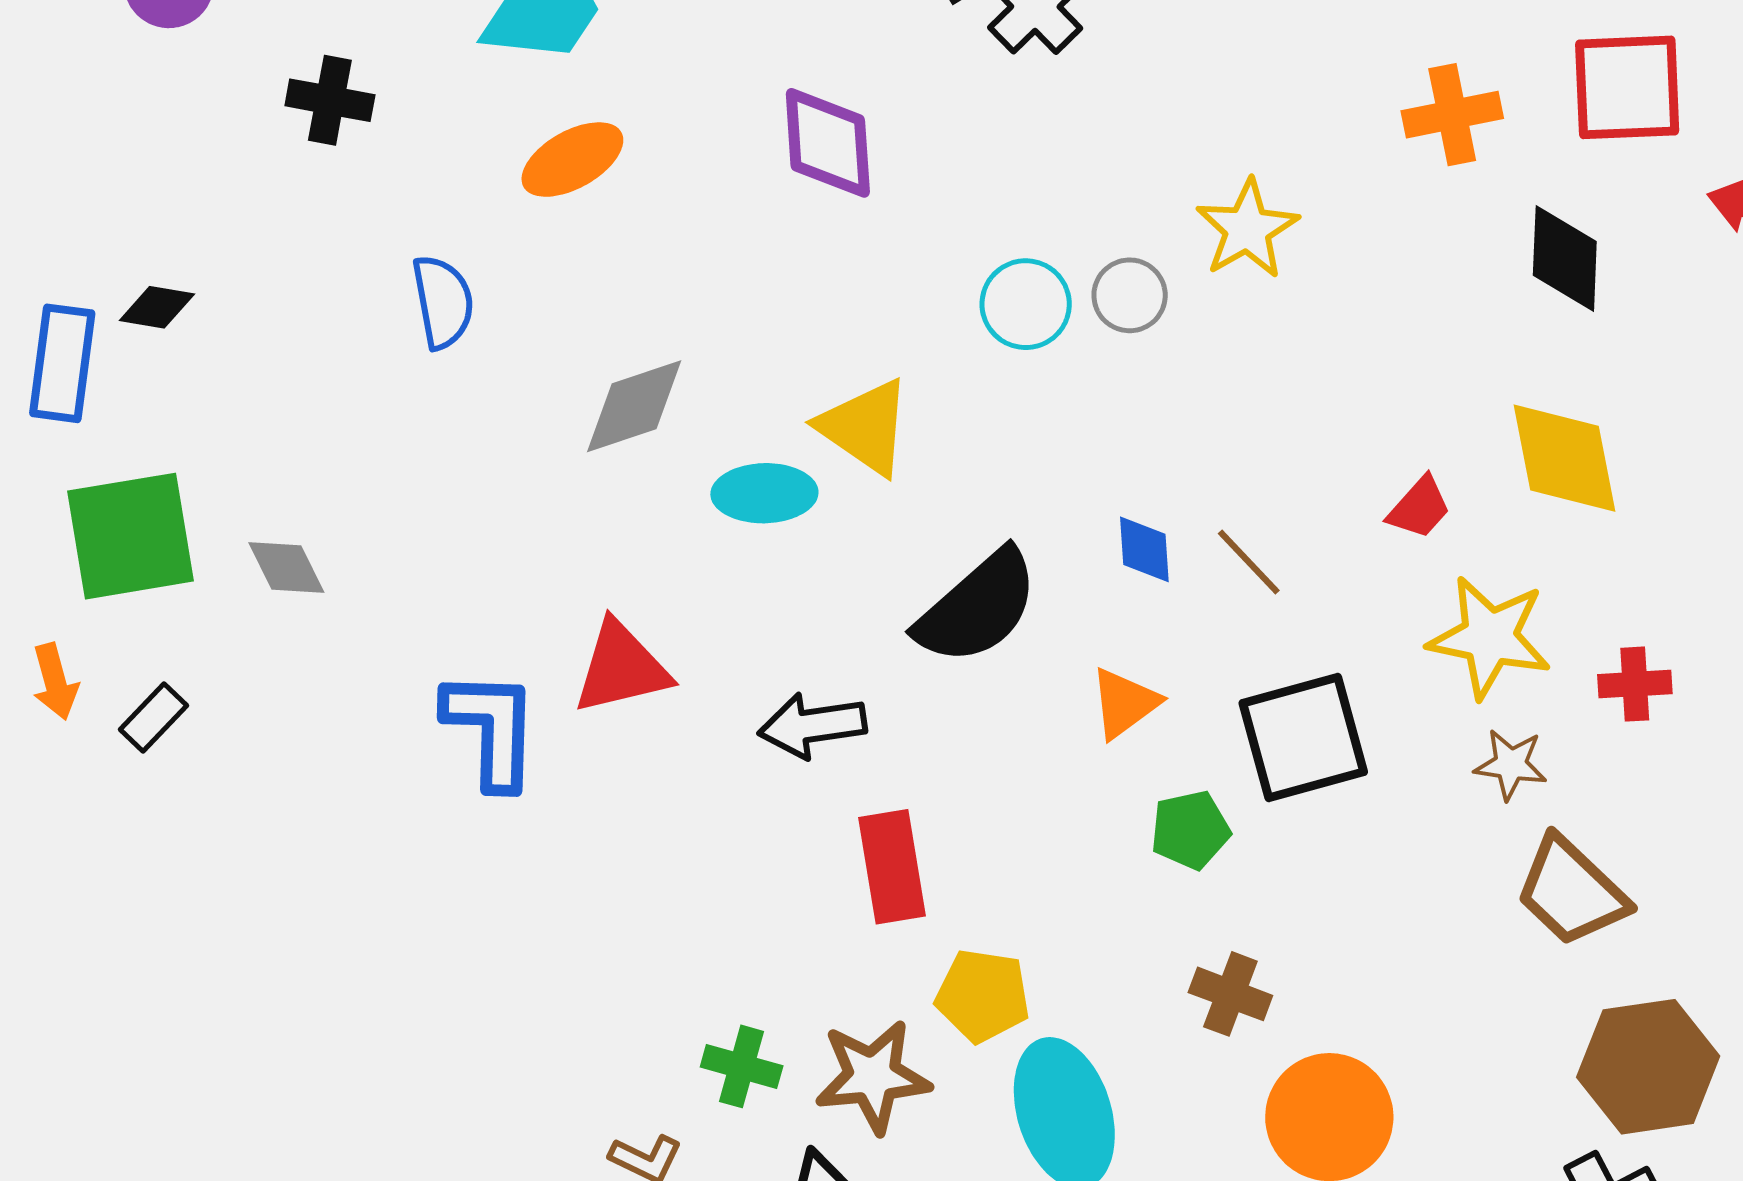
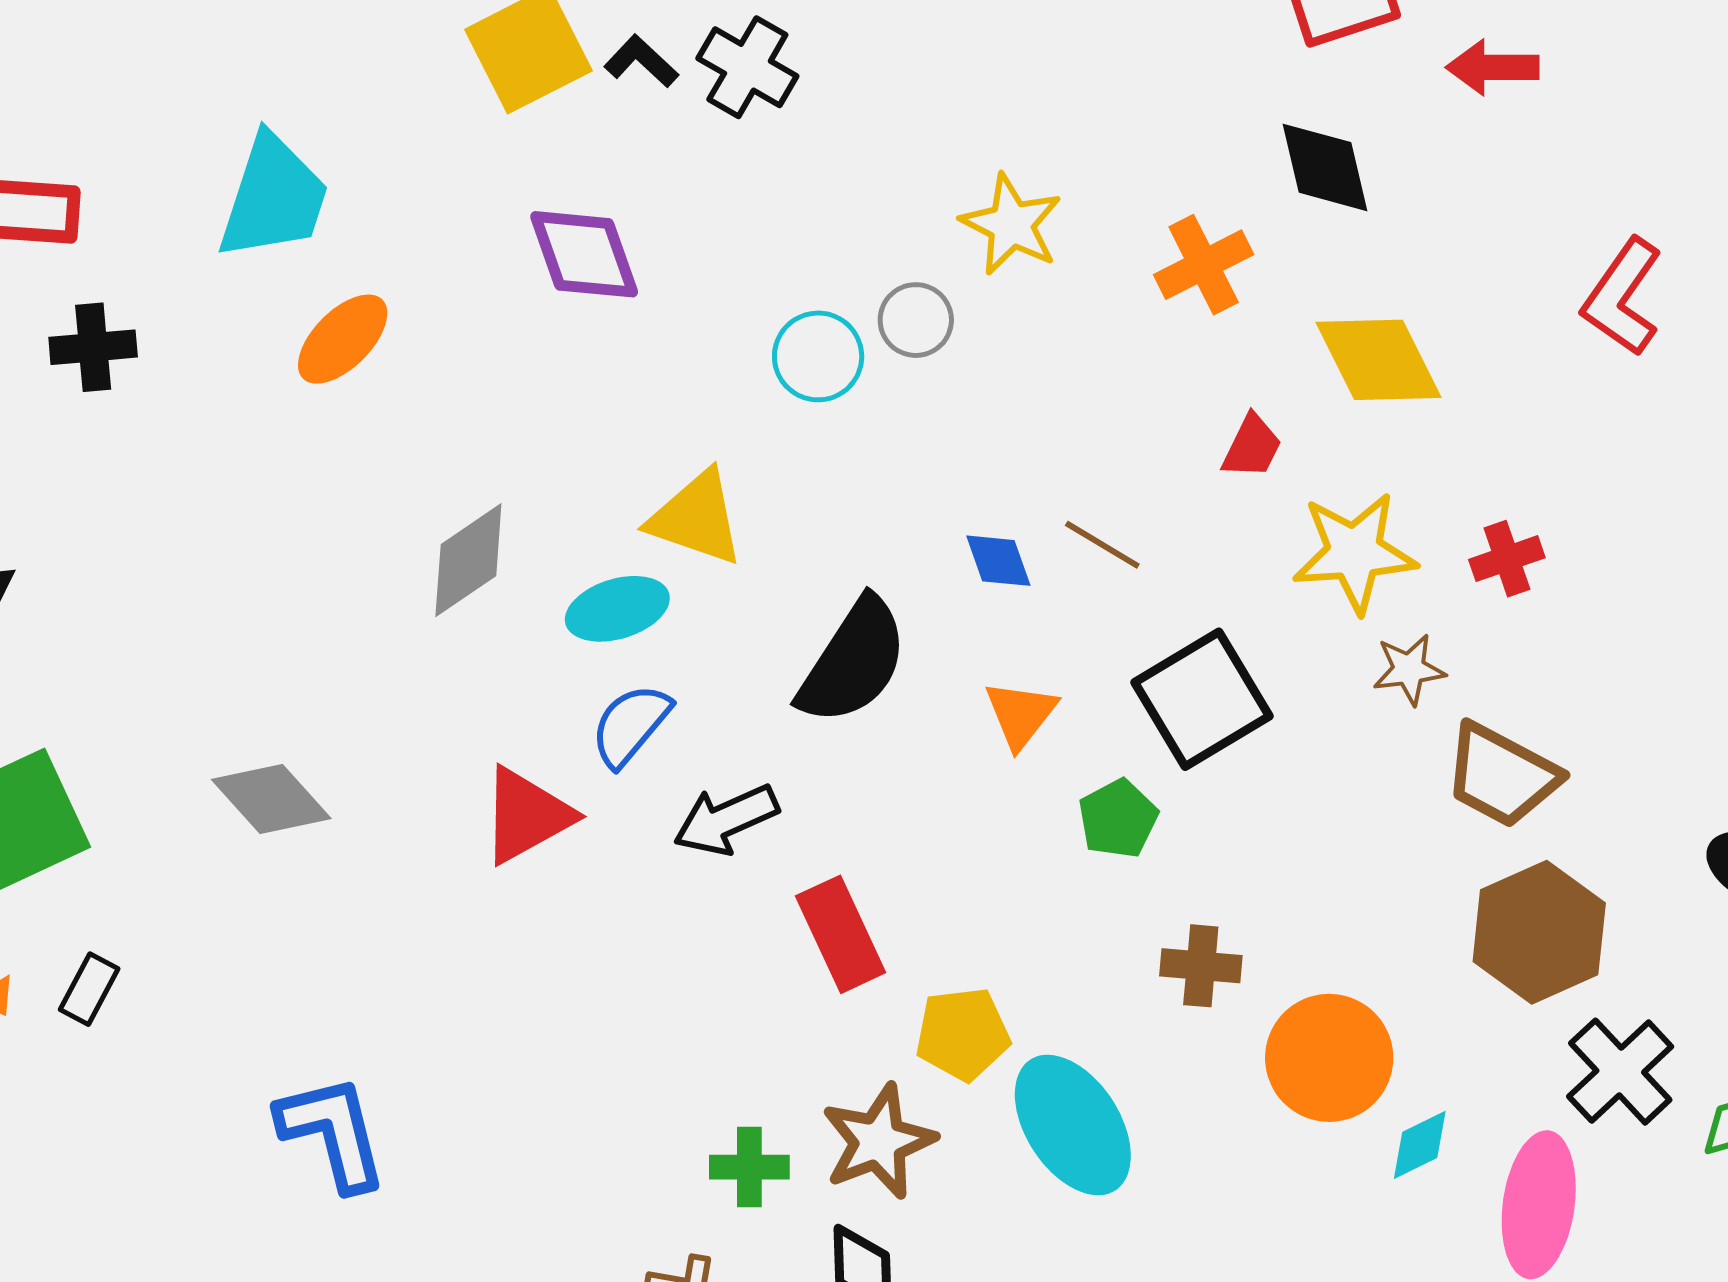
orange cross: (1452, 115) -> (1204, 265), moved
blue semicircle: (443, 302) -> (631, 725), moved, turned -114
gray diamond: (286, 568) -> (271, 799), moved, size x1.4
blue L-shape: (491, 729) -> (333, 1132), moved
brown hexagon: (1648, 1067) -> (1539, 932), moved

